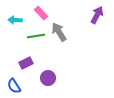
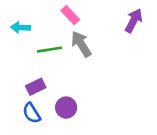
pink rectangle: (41, 13) -> (70, 15), moved
blue semicircle: (14, 86) -> (32, 113), moved

